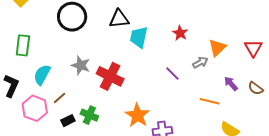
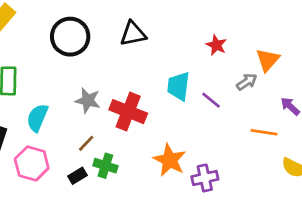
cyan trapezoid: (139, 37) -> (178, 86), moved
brown line: (59, 98) -> (86, 143), moved

